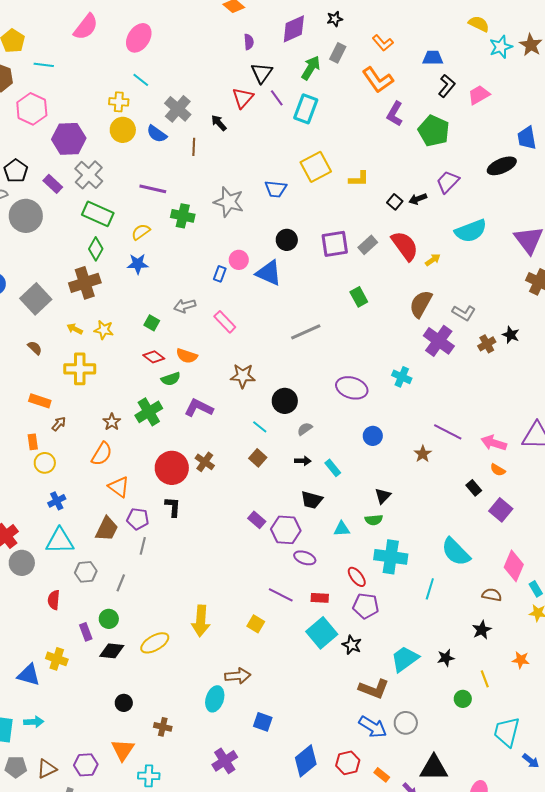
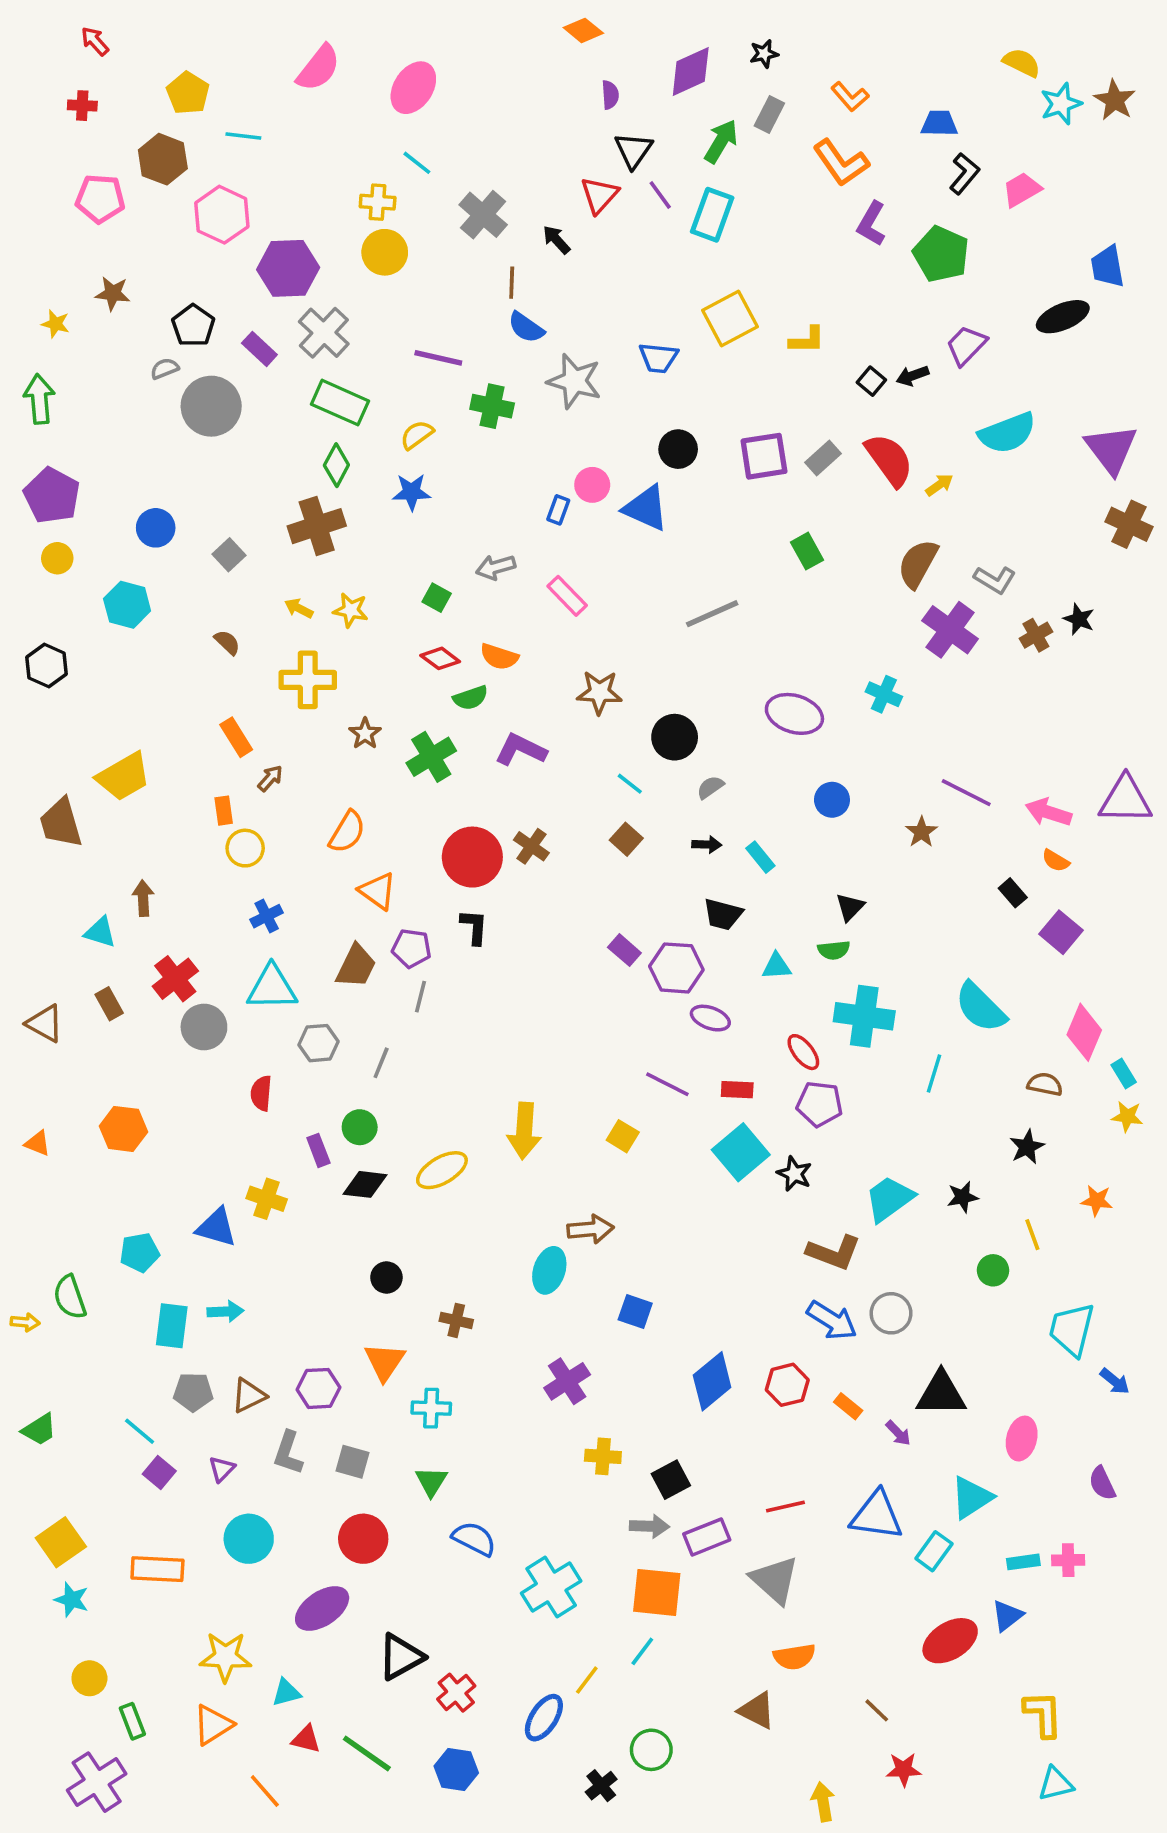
blue semicircle: (157, 134) -> (526, 327), moved
gray square: (36, 299) -> (229, 555), size x0.6
orange rectangle: (40, 401) -> (236, 737), turned 40
brown star: (112, 422) -> (365, 734), moved

